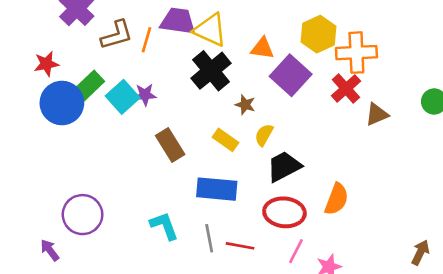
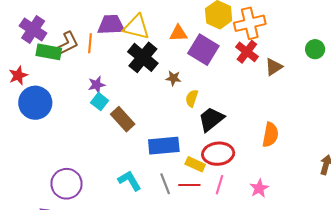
green rectangle: (88, 87) -> (49, 52), moved, turned 65
cyan square: (123, 97) -> (100, 102), moved, size x0.7
yellow rectangle: (226, 140) -> (195, 164), moved
orange semicircle: (337, 199) -> (270, 135), moved
pink line: (296, 251) -> (220, 185), moved

